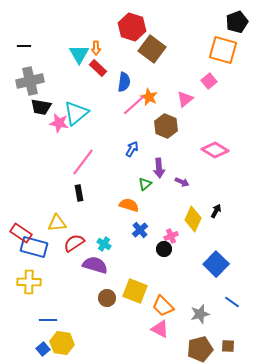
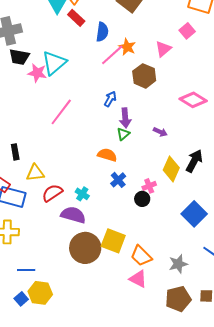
purple arrow: (159, 168) -> (125, 118), moved
black rectangle: (79, 193) -> (15, 152), moved
black arrow: (216, 211) -> (194, 161), size x1.6
brown circle: (107, 298) -> (85, 248), size x1.8

